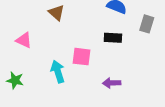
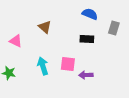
brown triangle: (56, 13) -> (45, 27), moved
pink square: (82, 57) -> (68, 64), moved

